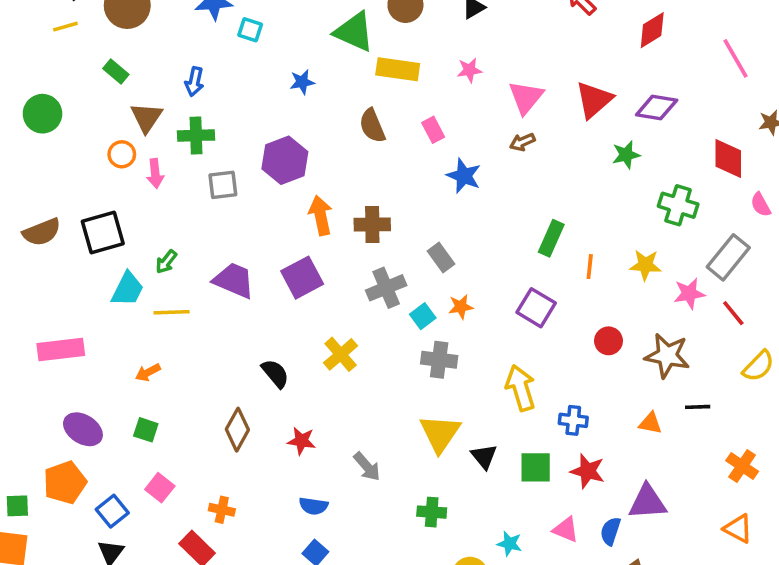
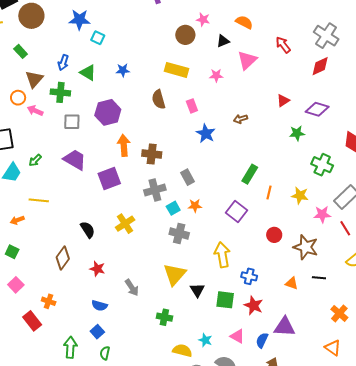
green triangle: (354, 32) -> (88, 73), moved, size x0.7
pink triangle: (526, 97) -> (247, 60), moved
red triangle: (594, 100) -> (283, 101), size x0.6
pink arrow: (155, 173) -> (35, 111), turned 112
purple trapezoid: (234, 280) -> (75, 160), moved
yellow line: (172, 312) -> (39, 200), moved

